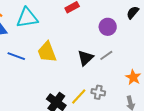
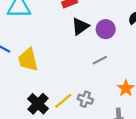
yellow trapezoid: (47, 52) -> (28, 60), moved
black triangle: (85, 58) -> (80, 26), moved

